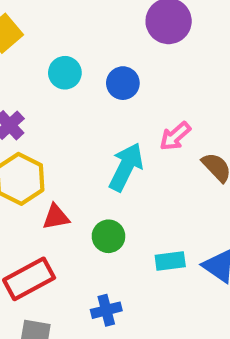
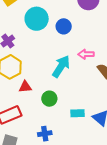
cyan circle: (65, 73) -> (37, 19), size x1.5
pink arrow: (175, 136) -> (86, 54), turned 35

